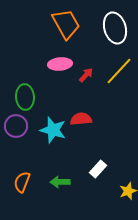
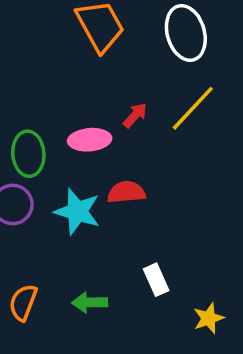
pink ellipse: (60, 64) -> (90, 140), moved
white rectangle: (98, 169) -> (156, 280), turned -66

